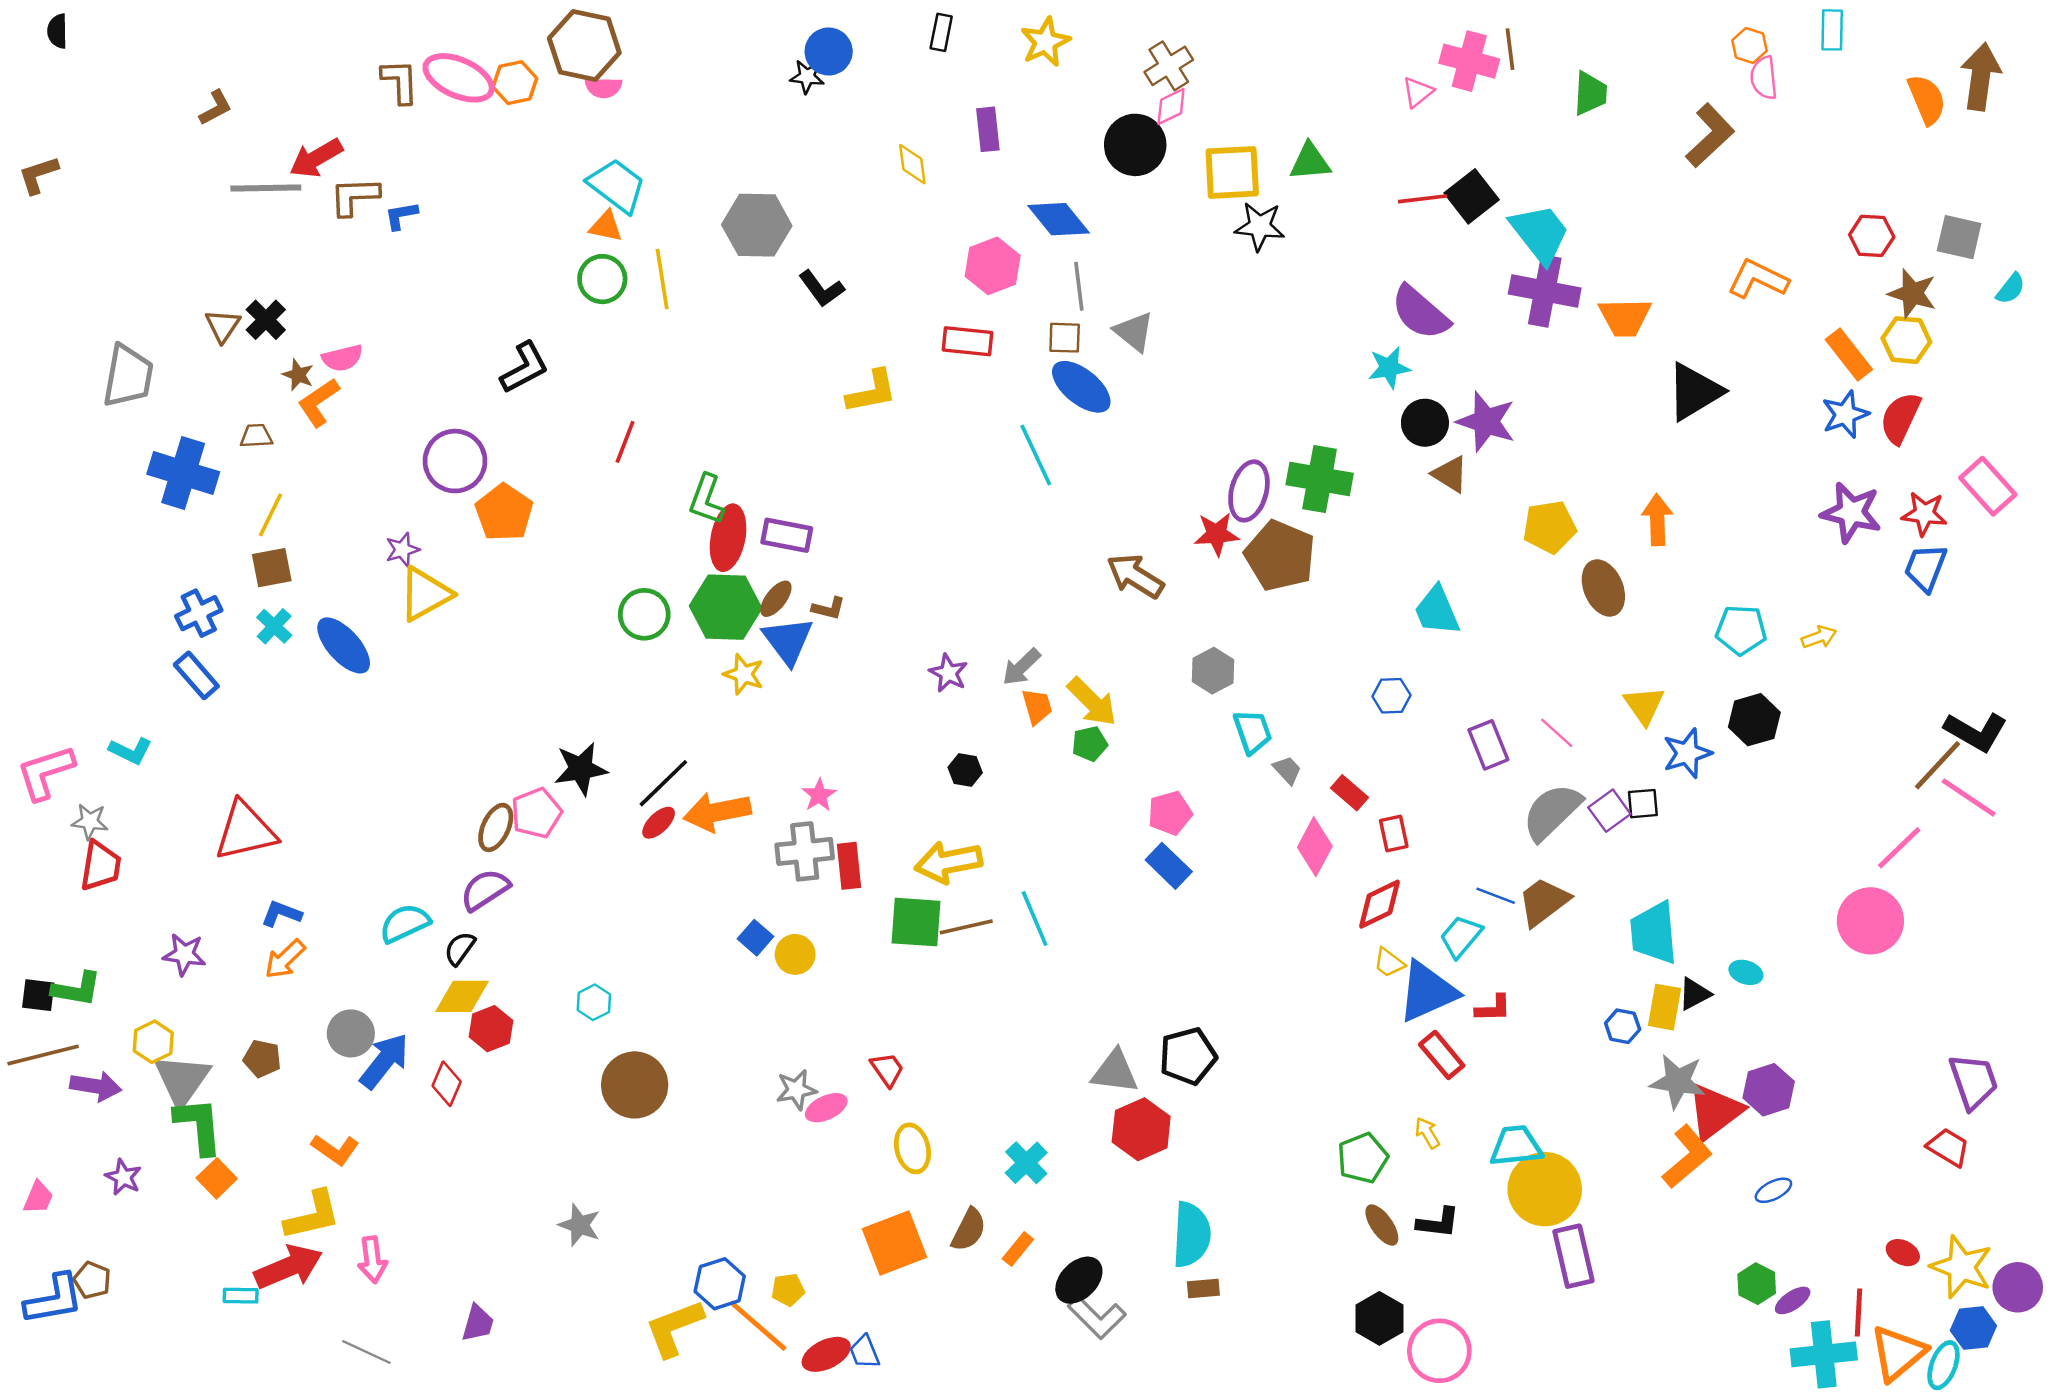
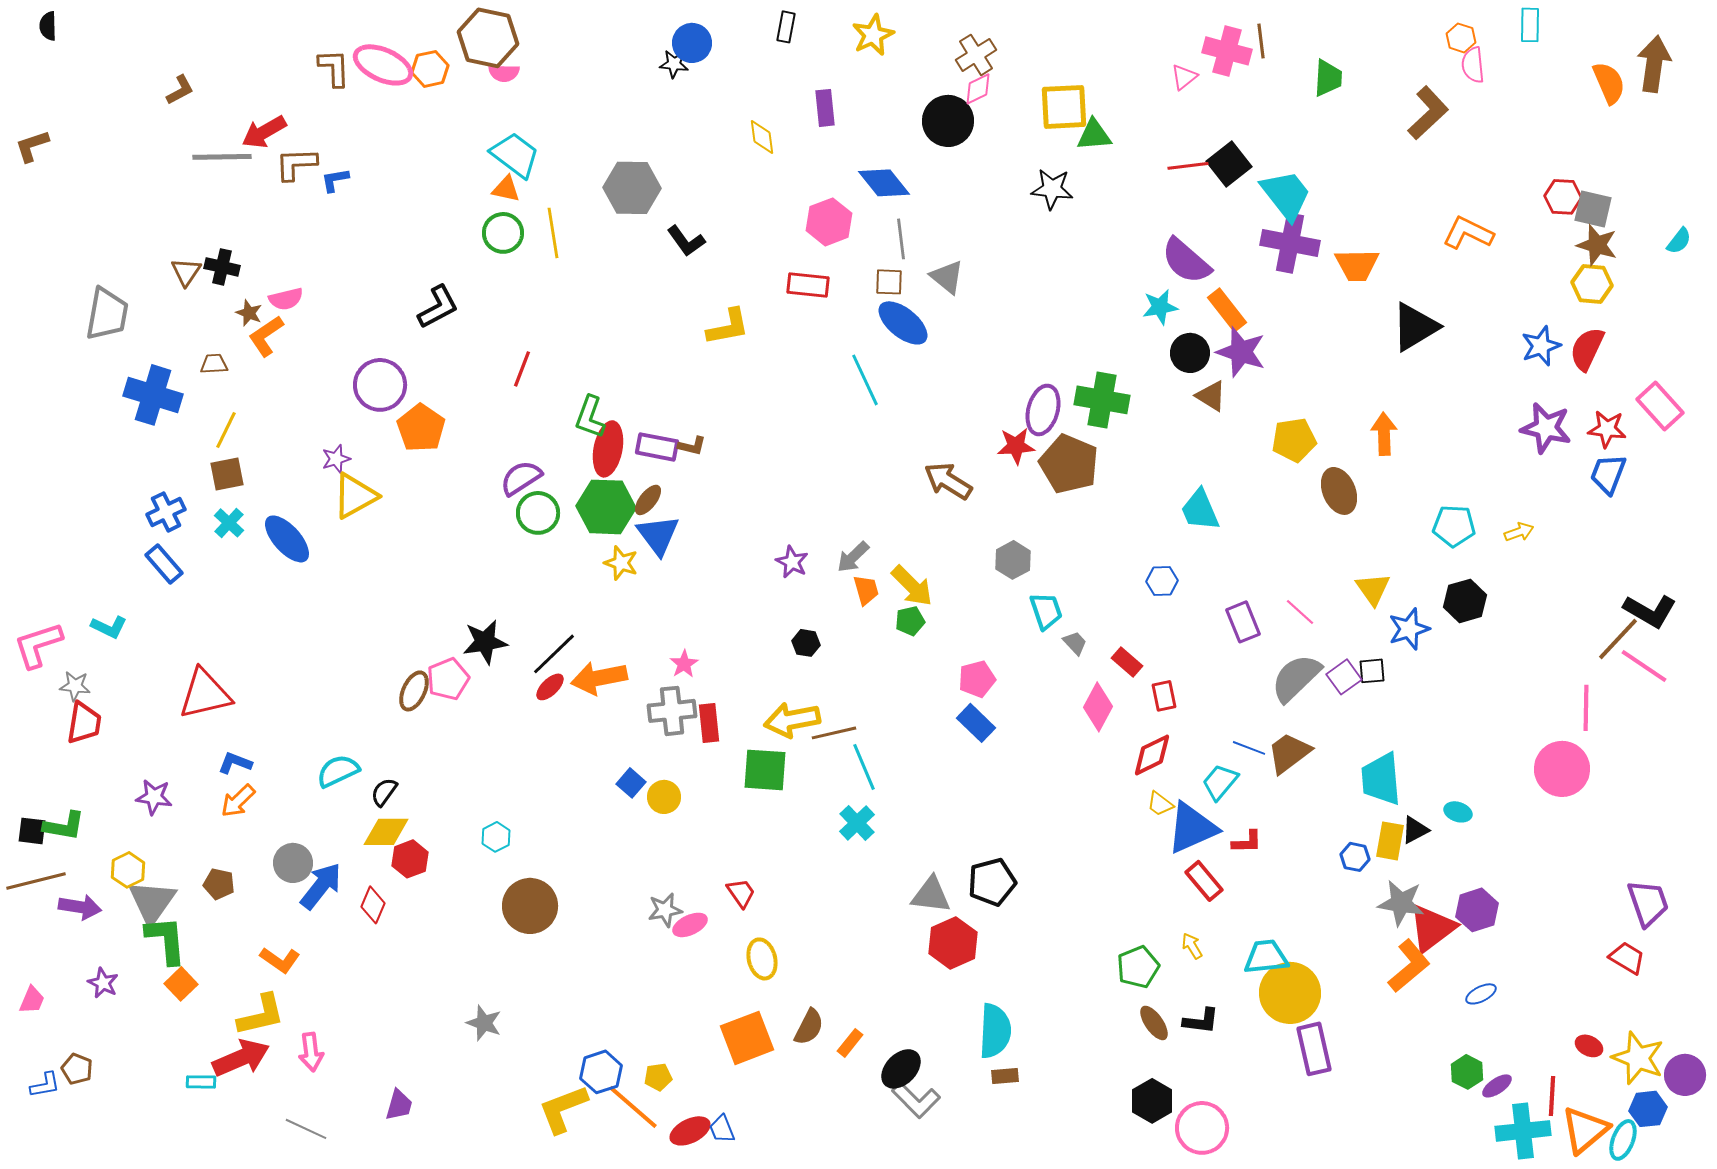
yellow square: (1232, 172) -> (1064, 107), moved
gray square: (1959, 237) -> (1593, 209), moved
black cross: (266, 320) -> (222, 267), turned -32
orange rectangle: (1849, 354) -> (1227, 310), moved
brown L-shape: (829, 608) -> (692, 446), moved
pink line: (1899, 848) -> (1586, 708), turned -45
purple semicircle: (485, 890) -> (521, 478), moved
brown line: (966, 927) -> (834, 733), moved
cyan cross: (1026, 1163) -> (857, 823), moved
blue L-shape: (54, 1299) -> (45, 1085), size x0.6

